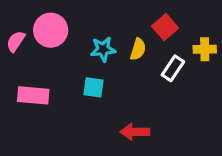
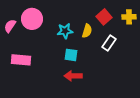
yellow cross: (205, 49) -> (129, 17), moved
cyan square: (94, 87) -> (71, 55), moved
red arrow: (135, 132) -> (73, 76), moved

